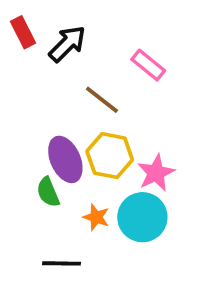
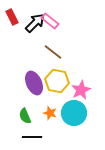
pink rectangle: (148, 65) -> (50, 21), moved
green semicircle: (48, 192) -> (25, 116), moved

